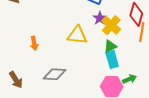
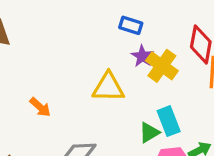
orange arrow: (34, 43) -> (40, 107), turned -32
green triangle: (110, 46) -> (149, 133), moved

